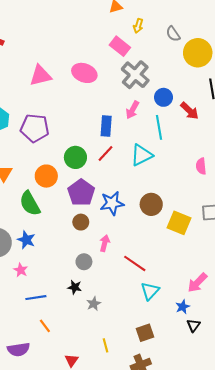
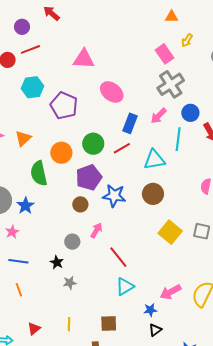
pink ellipse: (84, 73) -> (112, 92), moved
brown circle: (151, 204) -> (153, 194), moved

